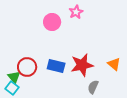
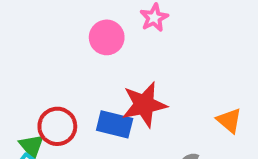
red star: (82, 65) -> (144, 105), moved

